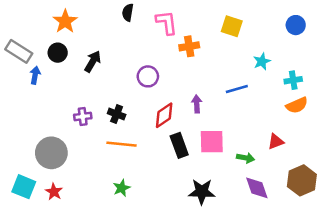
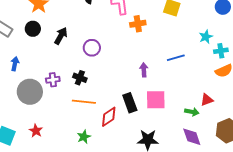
cyan star: (262, 61) -> (206, 37), moved
blue arrow: (35, 75) -> (15, 64), moved
purple circle: (148, 76) -> (92, 48), moved
red diamond: (164, 115) -> (109, 117), moved
gray circle: (51, 153) -> (30, 92), moved
green arrow: (246, 158) -> (192, 112), moved
red star: (54, 192) -> (36, 131), moved

